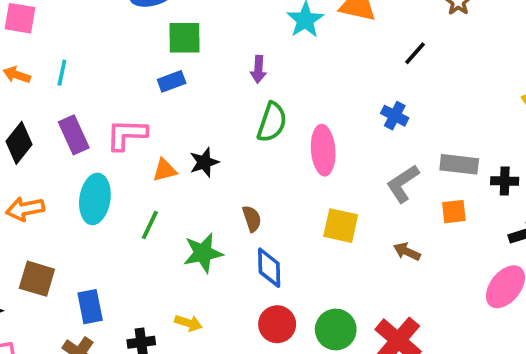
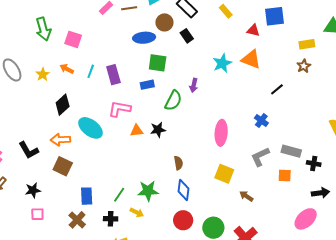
green semicircle: (272, 122) -> (173, 101), moved
purple rectangle: (74, 135) -> (113, 75), moved
cyan ellipse: (95, 199) -> (90, 128), moved, turned -70
green line: (150, 225) -> (119, 195), moved
brown arrow: (407, 252) -> (246, 196), moved
green star: (203, 253) -> (148, 191), moved
brown square: (37, 279) -> (63, 166), moved

